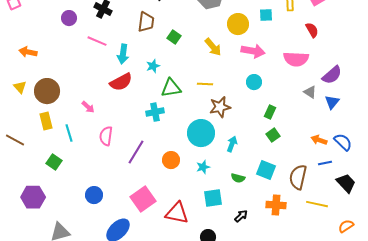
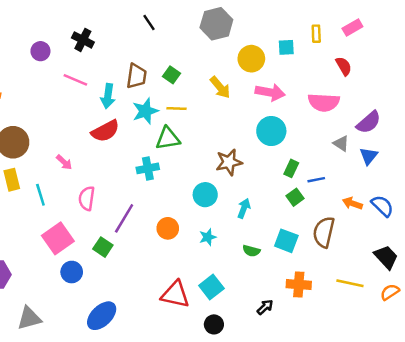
brown trapezoid: (146, 22) -> (137, 76), moved
cyan star: (153, 66) -> (145, 111), size x1.5
cyan circle: (254, 82) -> (271, 131), size x1.5
yellow line: (205, 84) -> (176, 109), moved
cyan circle: (201, 133) -> (205, 195), size x0.7
green square: (54, 162) -> (103, 247), moved
blue line: (325, 163) -> (316, 180), moved
brown semicircle: (298, 177) -> (324, 232), moved
cyan square: (213, 198) -> (211, 287), moved, turned -30
pink square: (143, 199) -> (58, 238), moved
black arrow: (241, 216) -> (265, 307), moved
orange semicircle: (346, 226) -> (390, 292), moved

